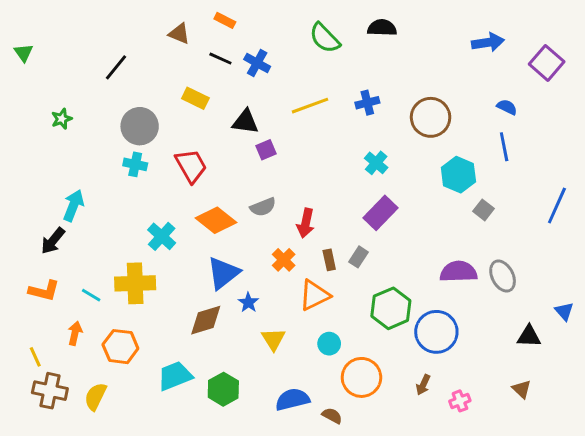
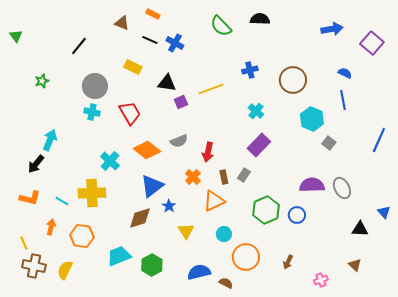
yellow line: (310, 106) -> (211, 89), moved
blue circle: (436, 332) -> (297, 215), moved, size x0.6
pink cross: (460, 401) -> (321, 280), moved

